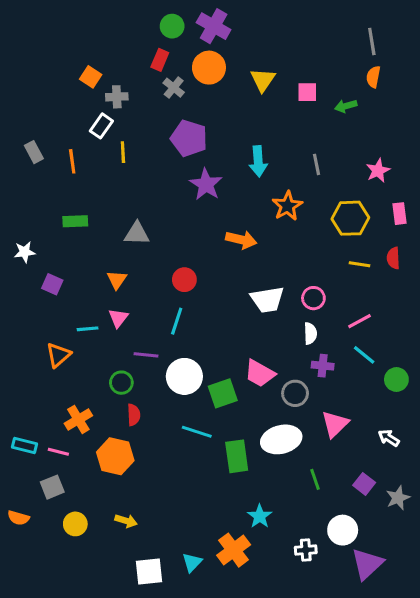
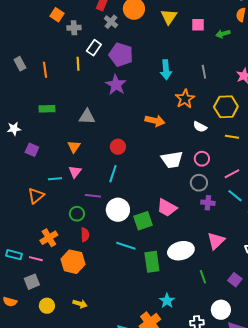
white rectangle: (101, 126) -> (94, 48), moved
purple star: (206, 184) -> (116, 85), moved
white semicircle: (310, 333) -> (200, 127), moved, turned 120
gray circle: (295, 393) -> (199, 183), moved

